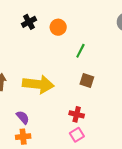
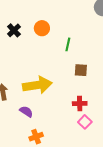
purple semicircle: (23, 117) -> (26, 112), moved

